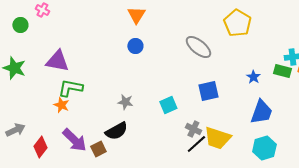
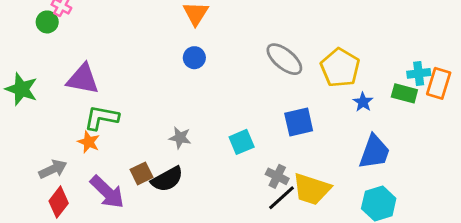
yellow pentagon: (237, 23) -> (340, 68), moved
green circle: (20, 25) -> (47, 22), moved
gray arrow: (15, 130) -> (53, 169), moved
brown square: (98, 149) -> (141, 173), moved

